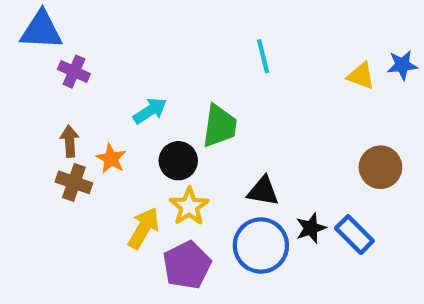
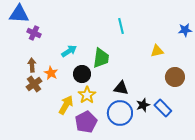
yellow triangle: (361, 76) -> (157, 51), moved, turned -32
brown cross: (74, 182) -> (34, 84), turned 35

